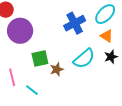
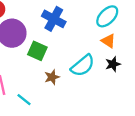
blue cross: (75, 23) -> (54, 19), moved, turned -35
green square: (40, 58) -> (37, 51), moved, turned 36

